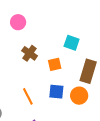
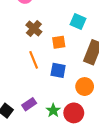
orange line: (28, 96) -> (34, 60), moved
orange circle: (79, 96) -> (85, 87), moved

